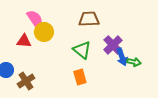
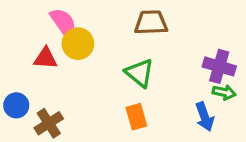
purple cross: (113, 45) -> (219, 66), moved, turned -30
blue arrow: (122, 57) -> (205, 117), moved

